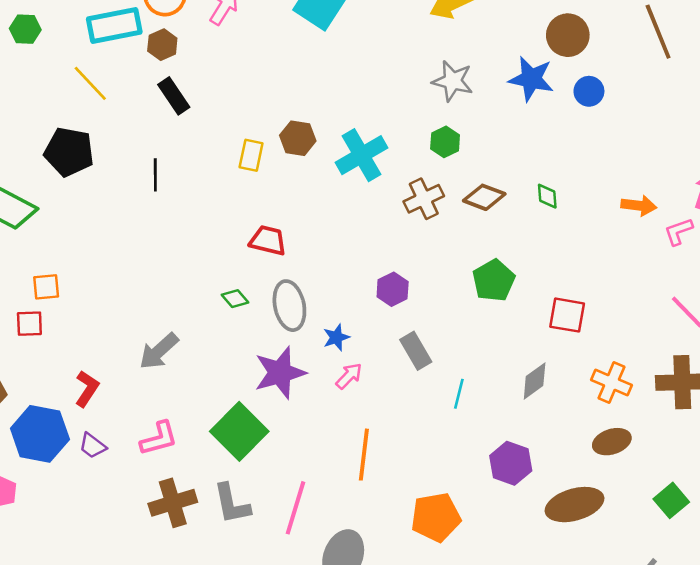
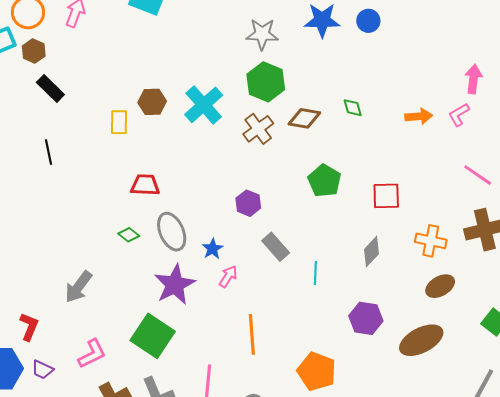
green hexagon: (445, 142) -> (266, 82), size x1.6
orange arrow: (639, 206) -> (419, 116), moved
orange pentagon: (436, 517) -> (317, 371), turned -30

